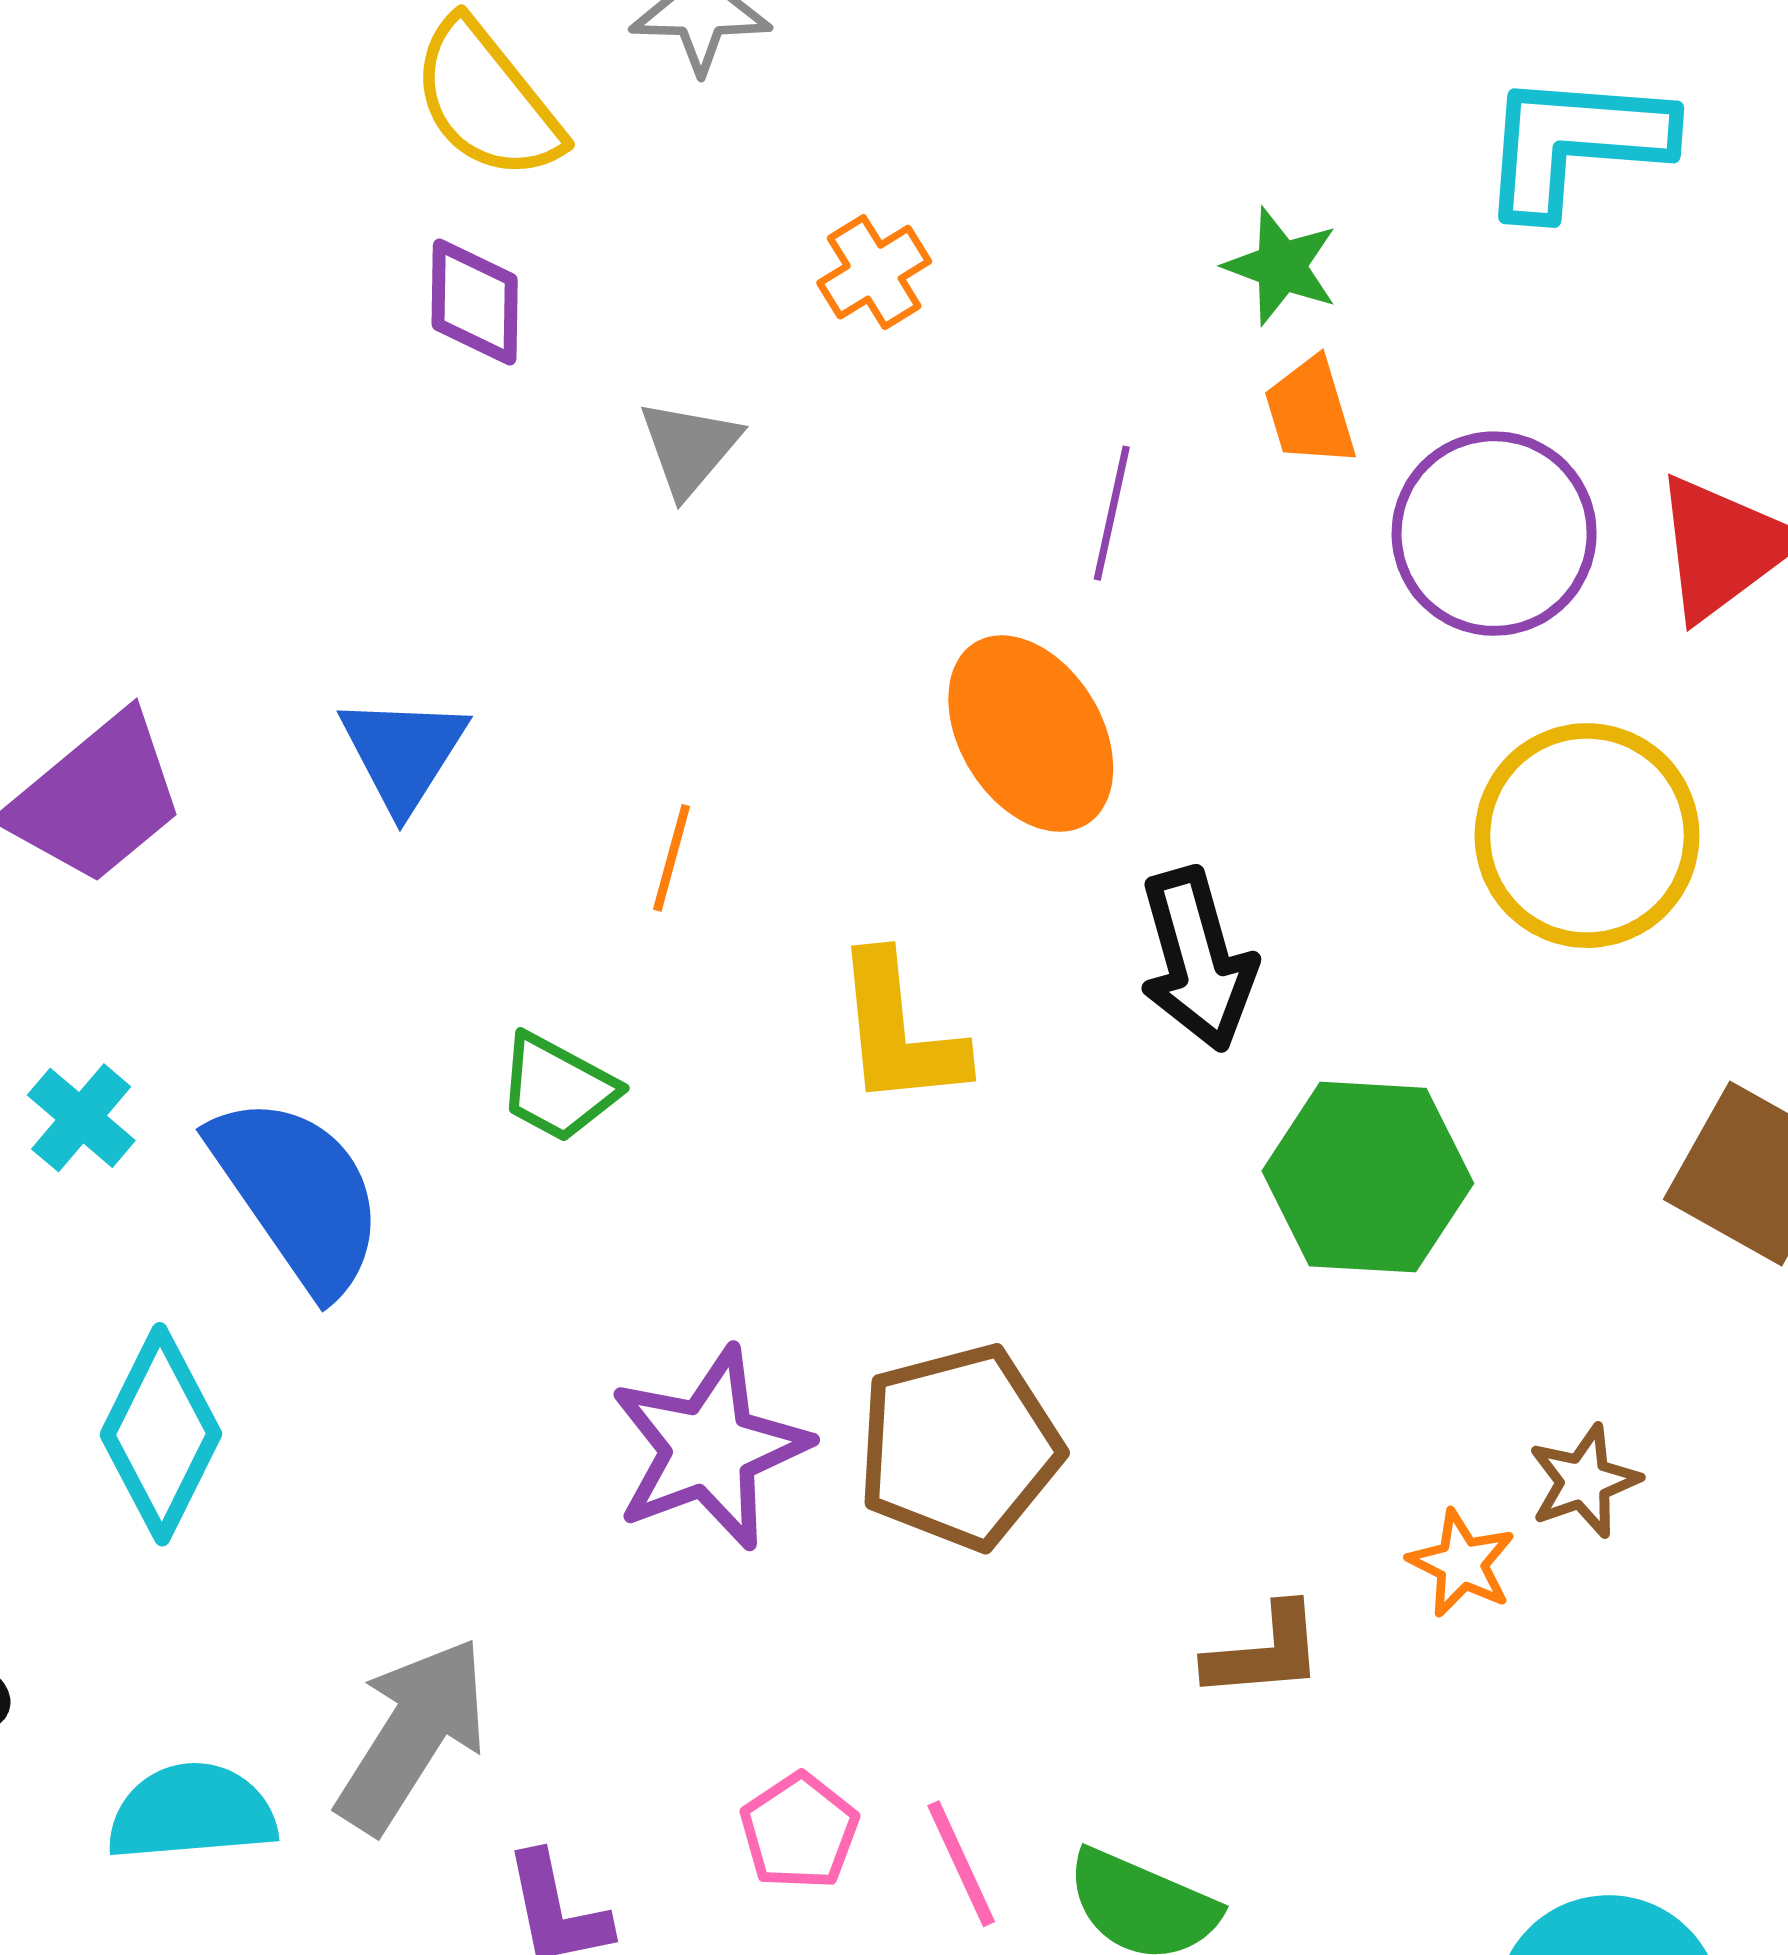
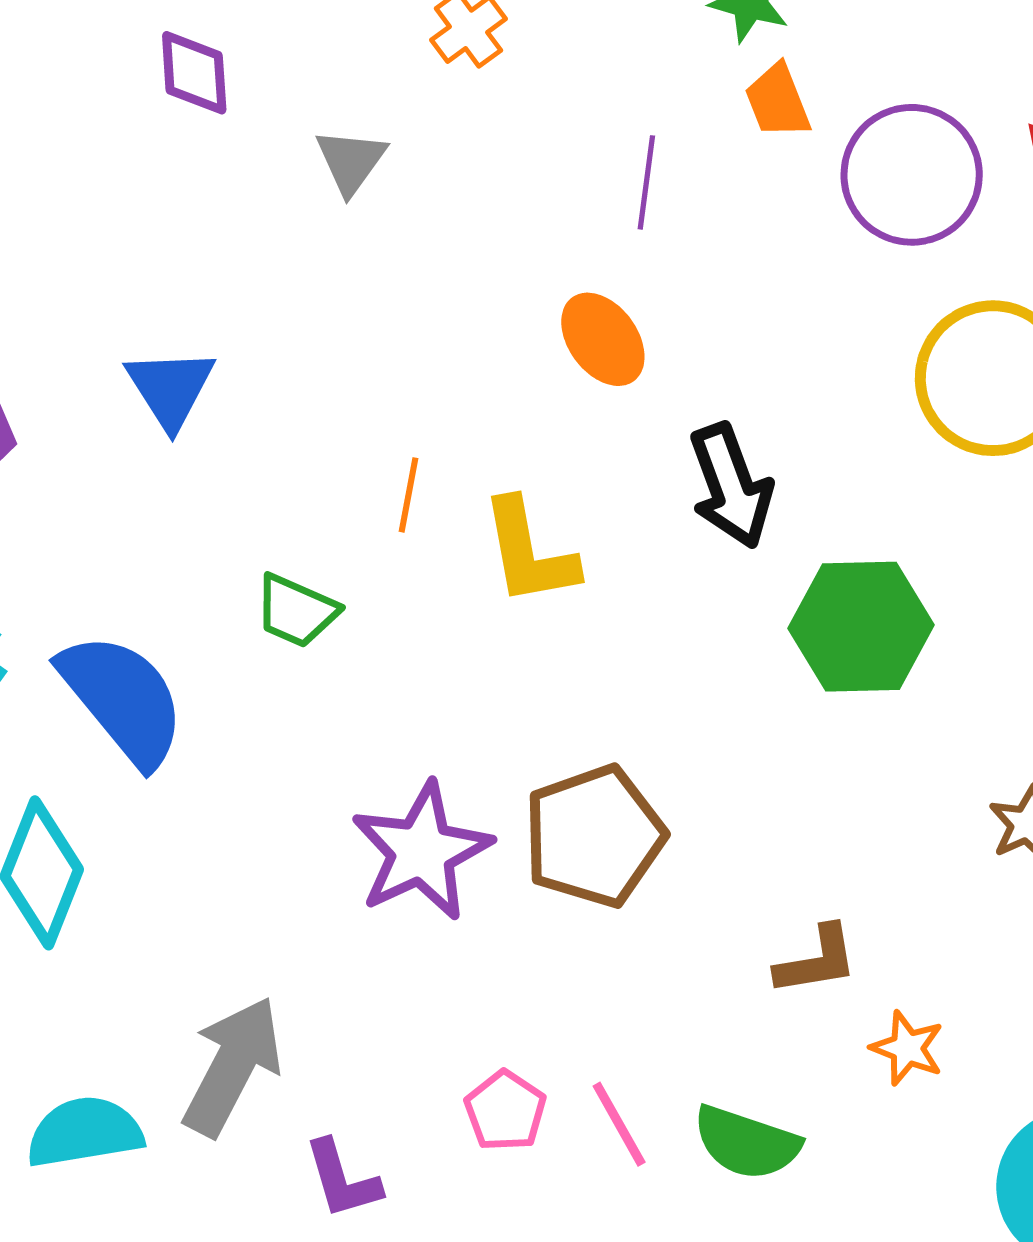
orange ellipse: (1031, 734) -> (603, 339), size x0.7
orange line: (672, 858) -> (408, 495), moved
orange star: (1462, 1563) -> (907, 1048), moved

